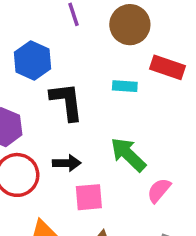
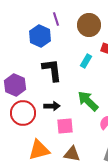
blue hexagon: (32, 61) -> (40, 36), moved
cyan rectangle: (125, 86) -> (86, 61), turned -64

